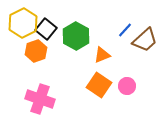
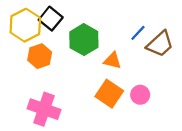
black square: (46, 29) -> (51, 19), moved
orange triangle: (102, 55) -> (113, 61), turned 36

